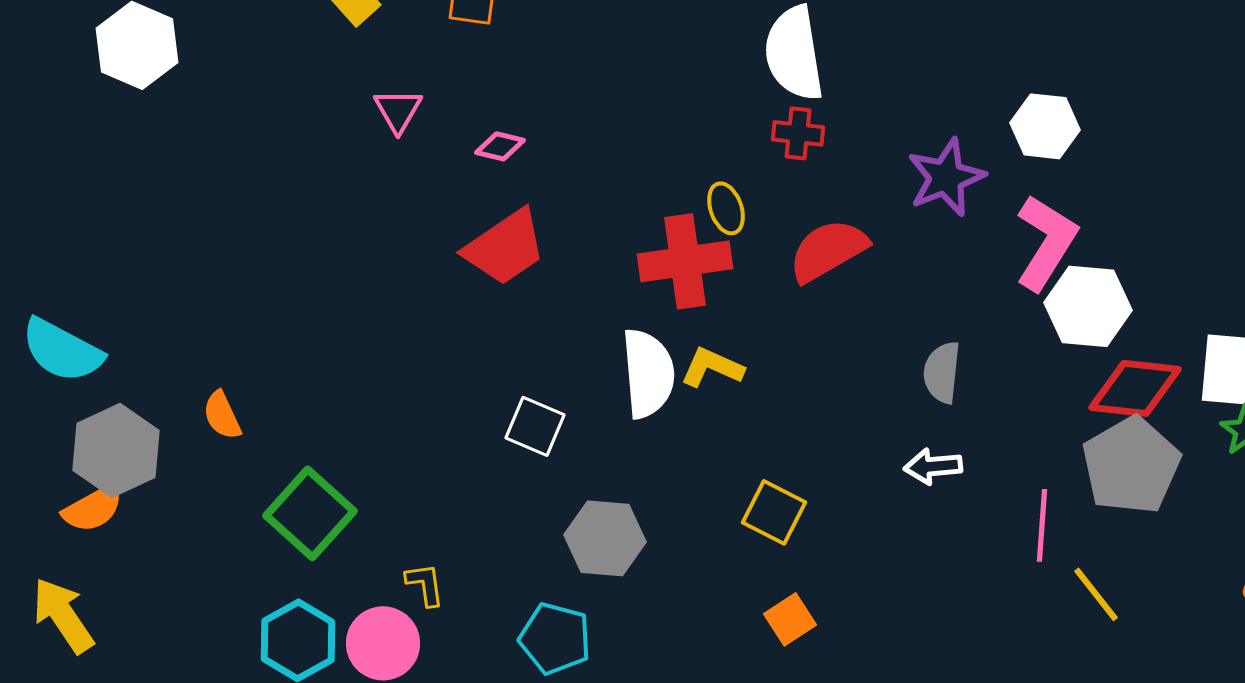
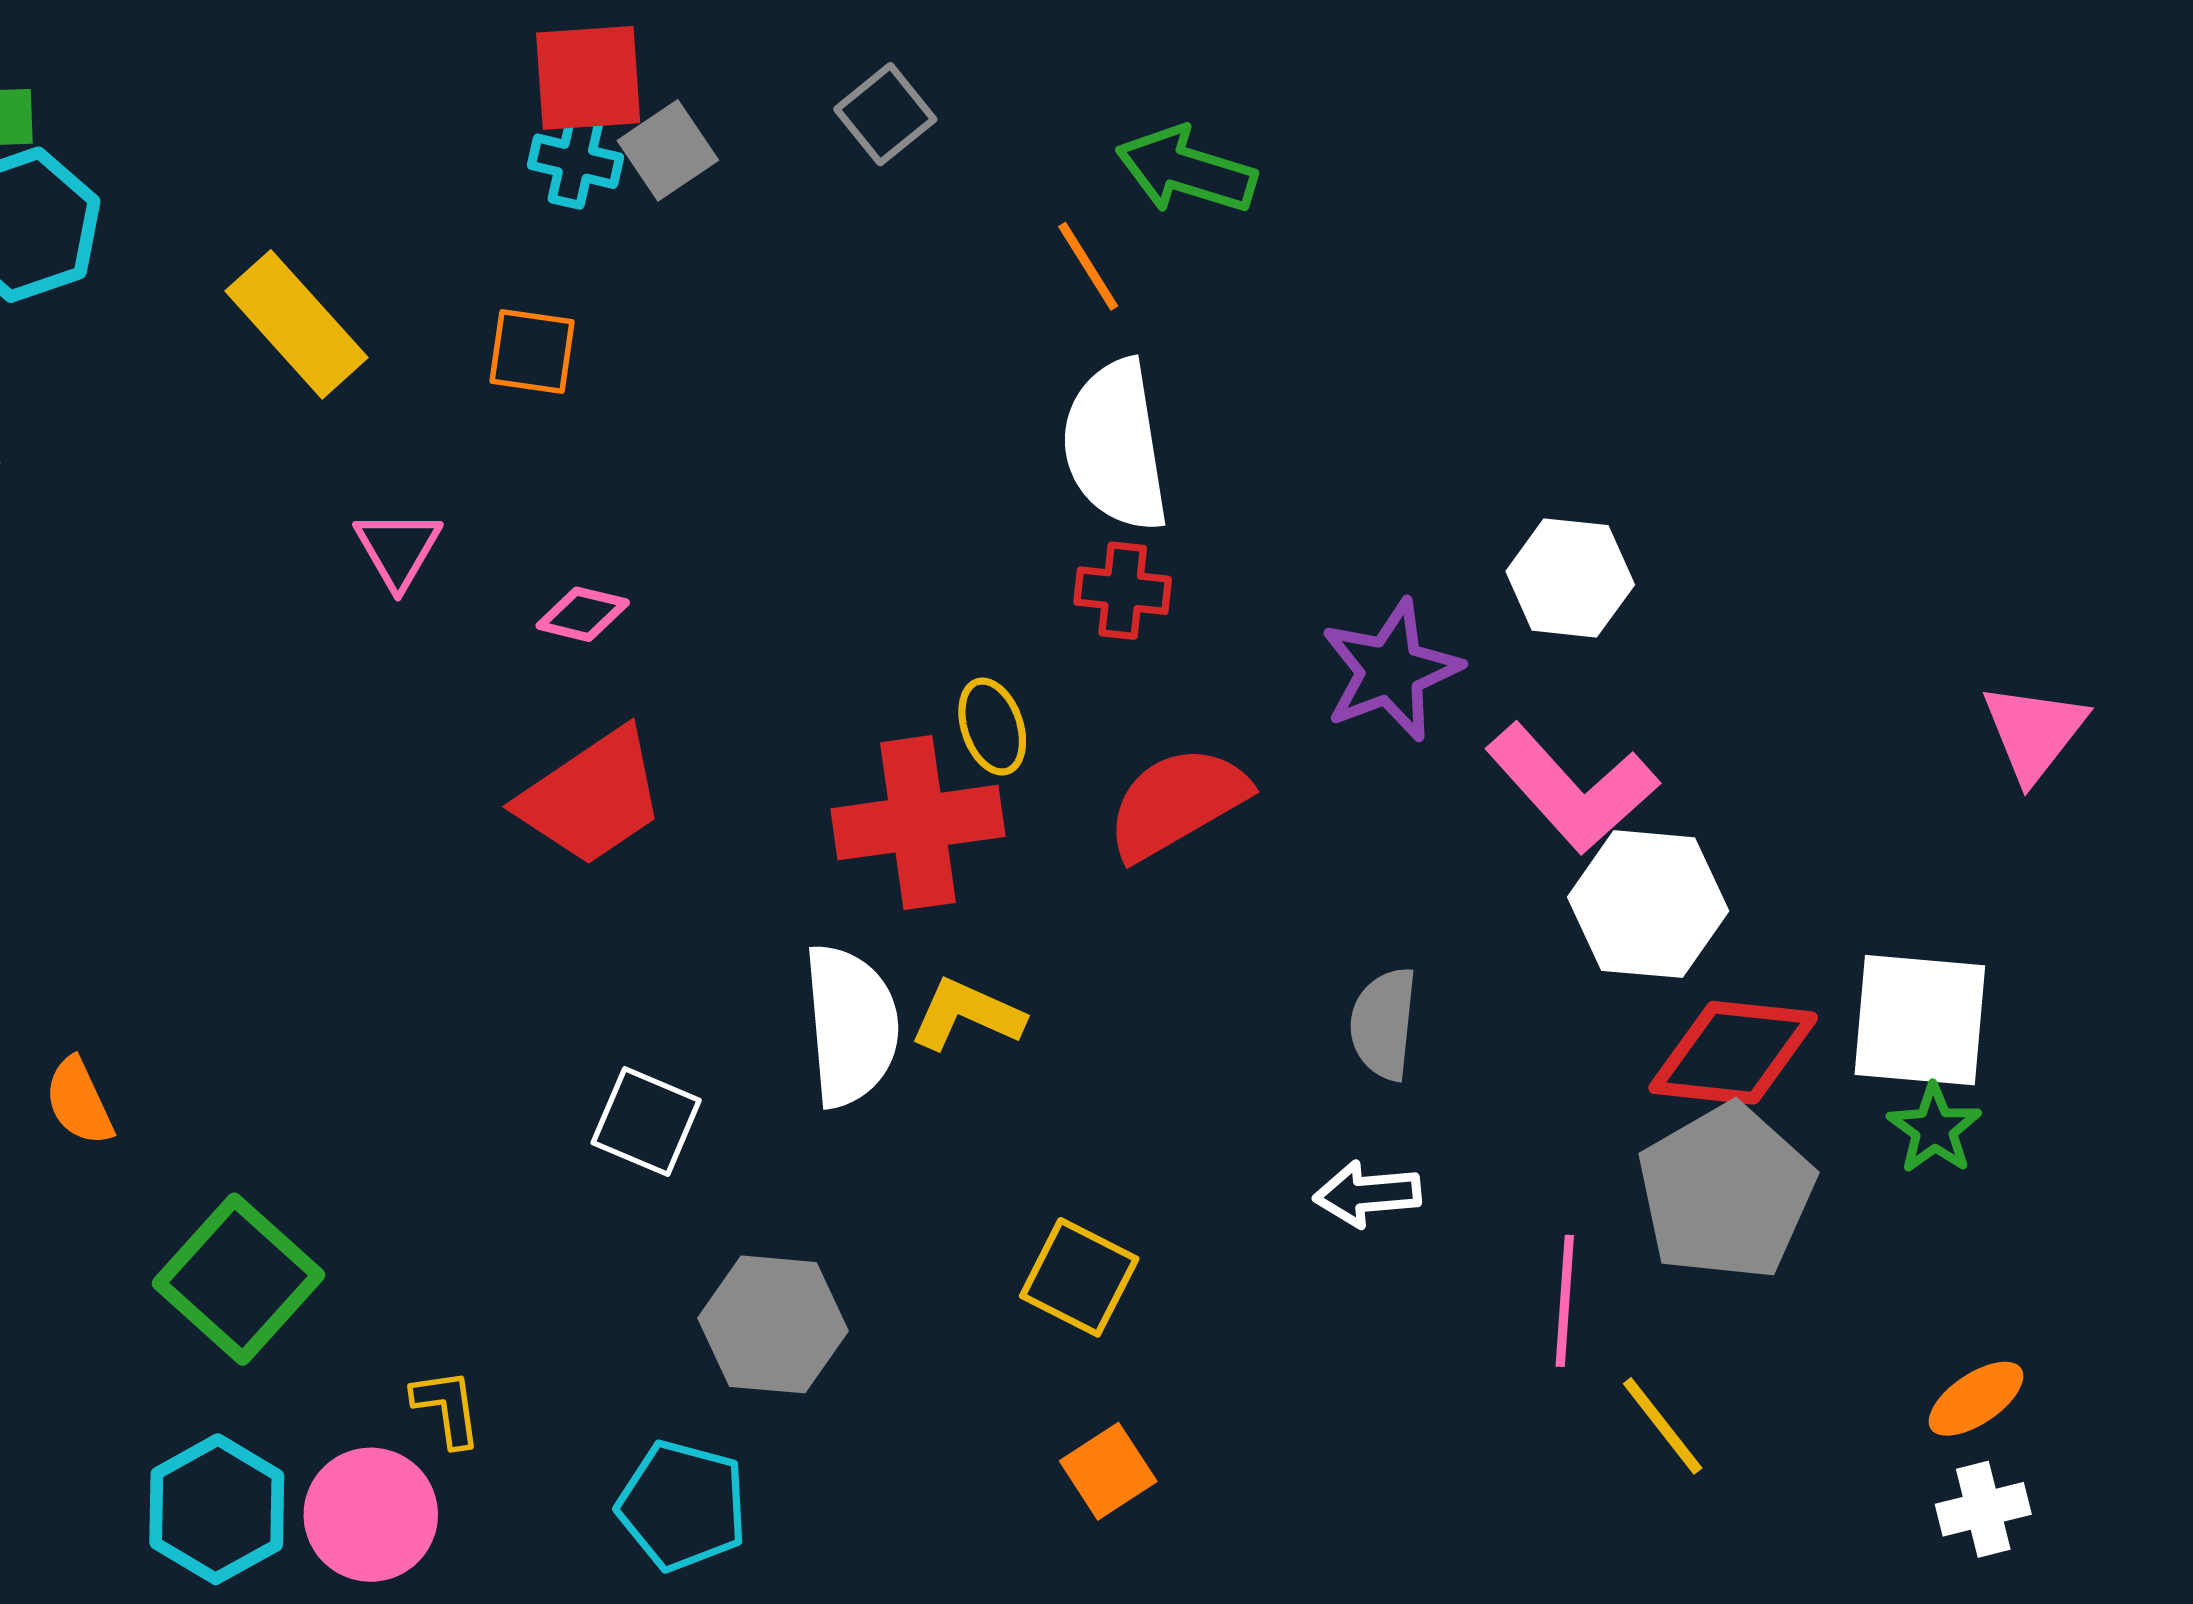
pink L-shape: (1046, 242) -> (1572, 788), turned 106

